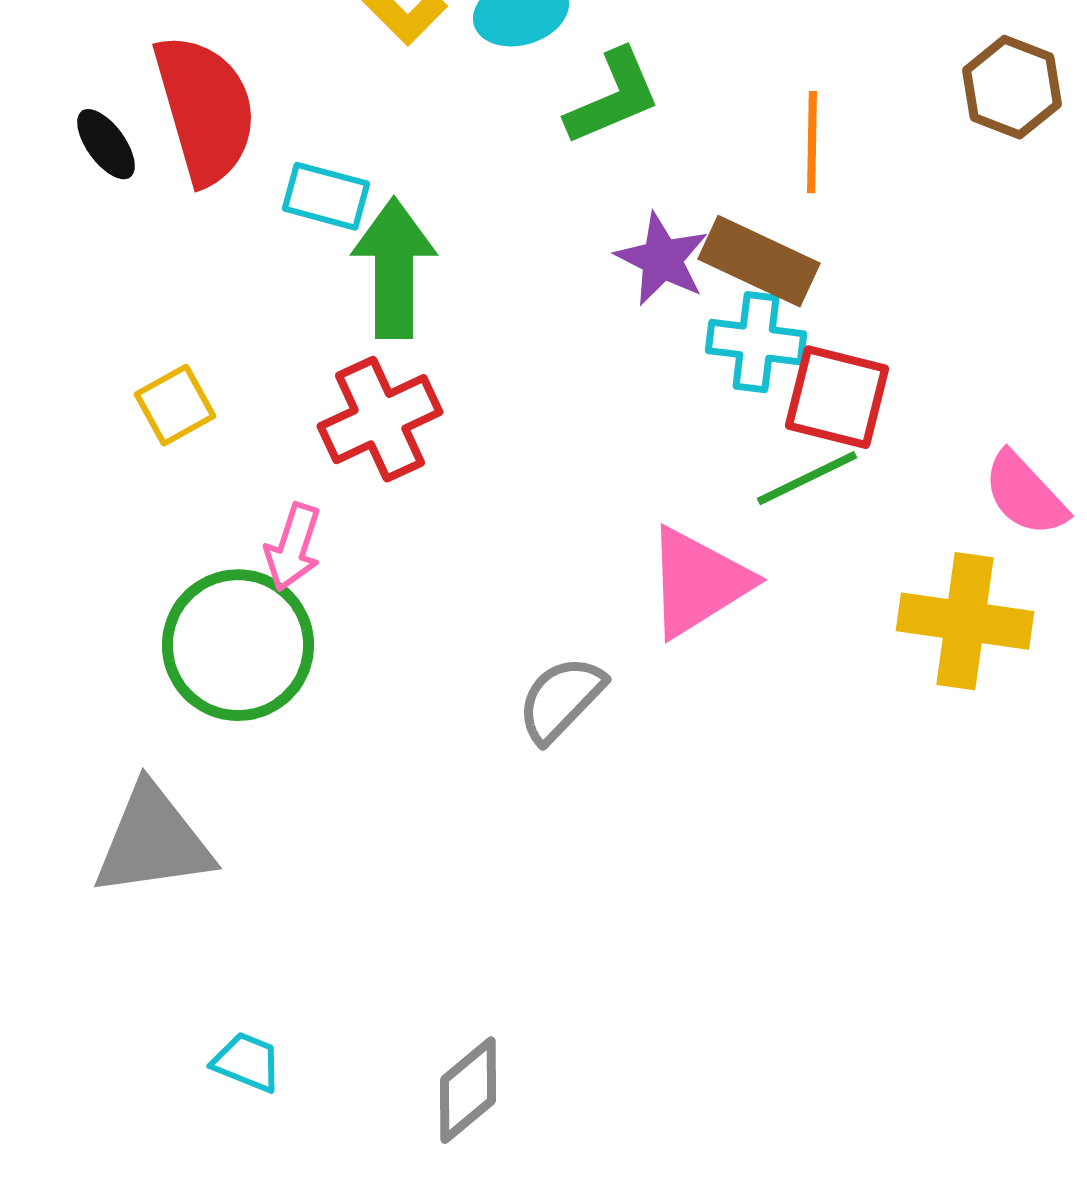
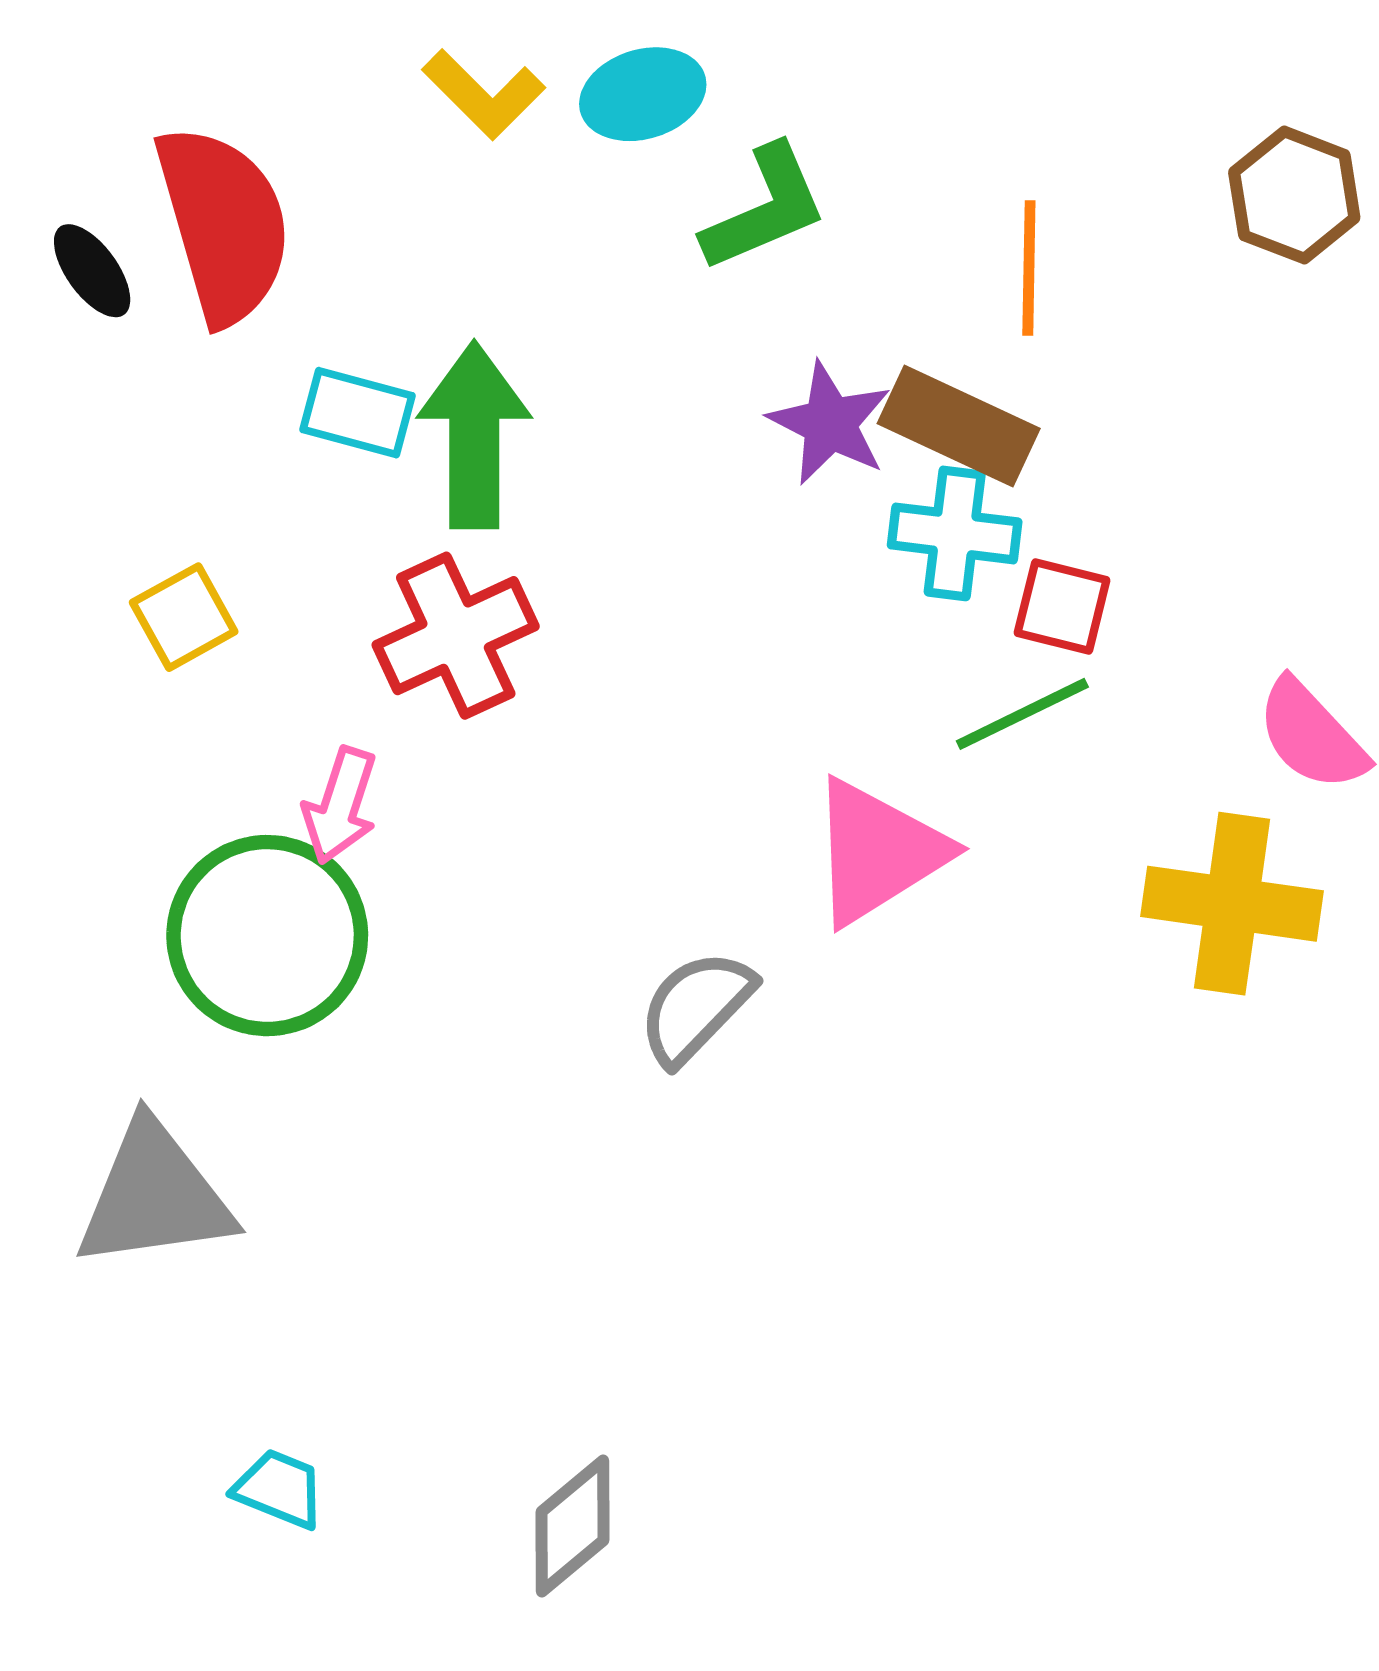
cyan rectangle: (326, 196) -> (357, 413), moved
red square: (837, 397) -> (1062, 606), size x0.7

